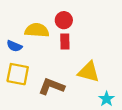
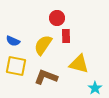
yellow semicircle: (37, 30) -> (43, 45), moved, turned -60
red rectangle: (65, 42) -> (66, 36), moved

